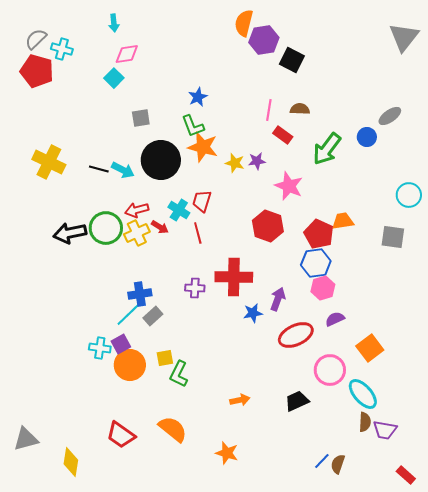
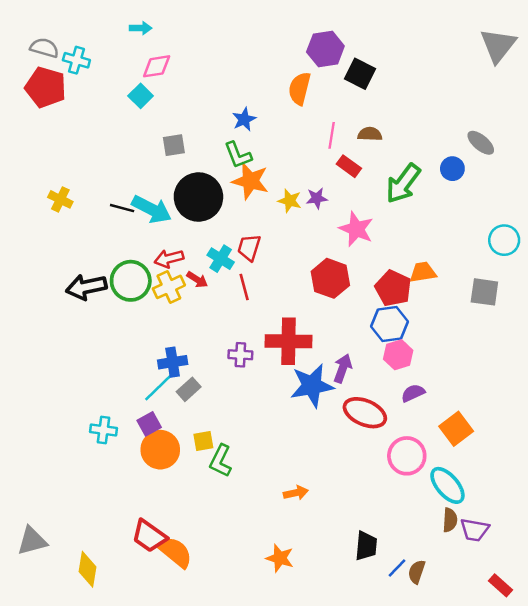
cyan arrow: (114, 23) -> (141, 28), turned -84
orange semicircle: (244, 23) -> (300, 89), moved
gray semicircle: (36, 39) -> (44, 48), turned 60
gray ellipse: (390, 116) -> (481, 143), turned 75
yellow cross: (49, 162) -> (60, 199), size x0.6
cyan arrow: (123, 170) -> (152, 209), size x1.4
blue star: (253, 313) -> (312, 386), size x1.8
red ellipse: (296, 335) -> (365, 413), turned 48
cyan cross: (100, 348) -> (104, 430), moved
black trapezoid: (297, 401) -> (366, 546), moved, turned 120
orange semicircle: (173, 429) -> (175, 552), moved

